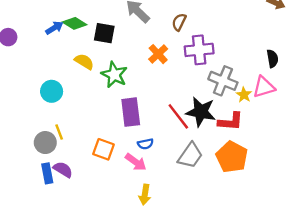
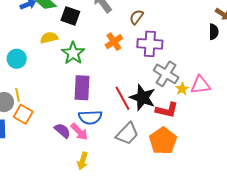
black semicircle: (272, 59) -> (214, 32), moved
yellow semicircle: (84, 62) -> (49, 38), turned -54
blue semicircle: (145, 144) -> (90, 117), size x1.6
orange square: (103, 149) -> (23, 114), moved
purple semicircle: (63, 169) -> (62, 131), moved

